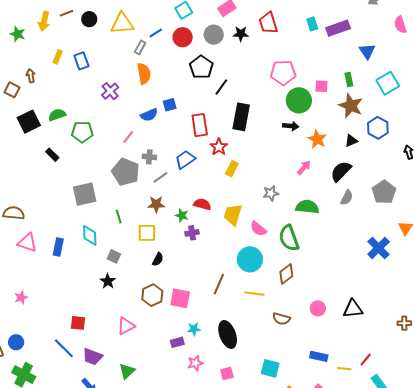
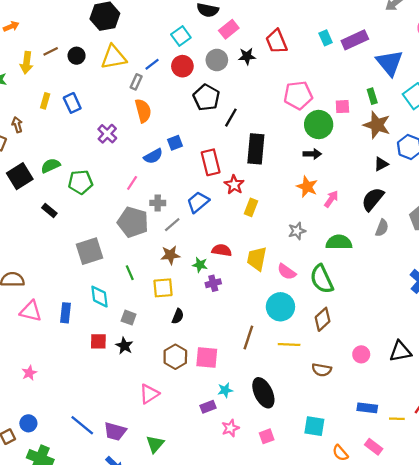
blue triangle: (367, 51) -> (390, 63), size x1.5
orange star: (317, 139) -> (307, 187), moved
red square: (78, 323) -> (98, 341), moved

